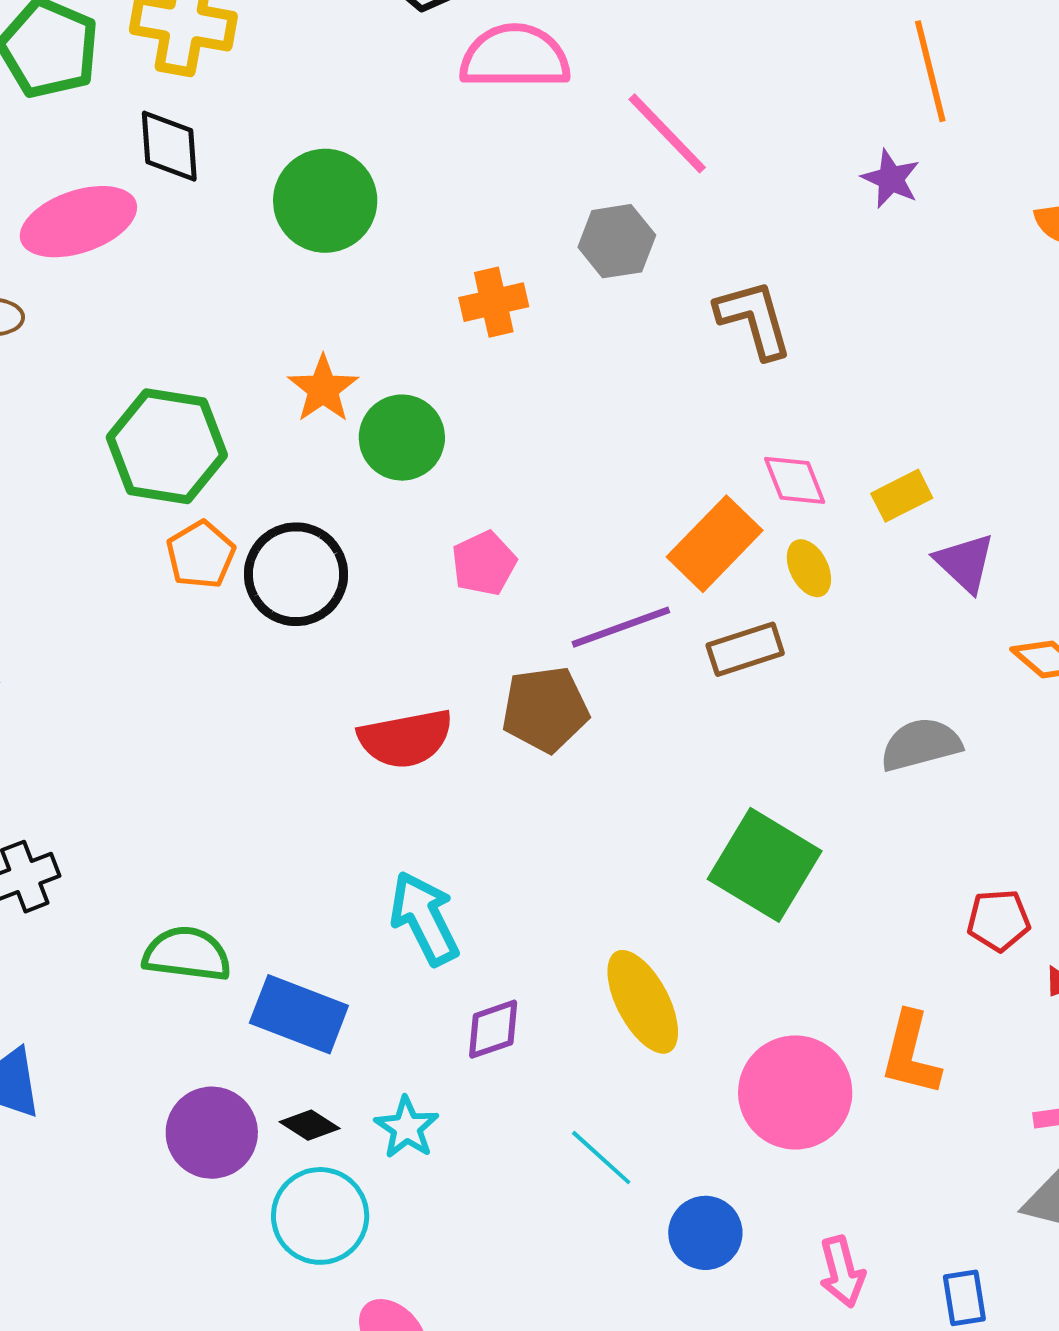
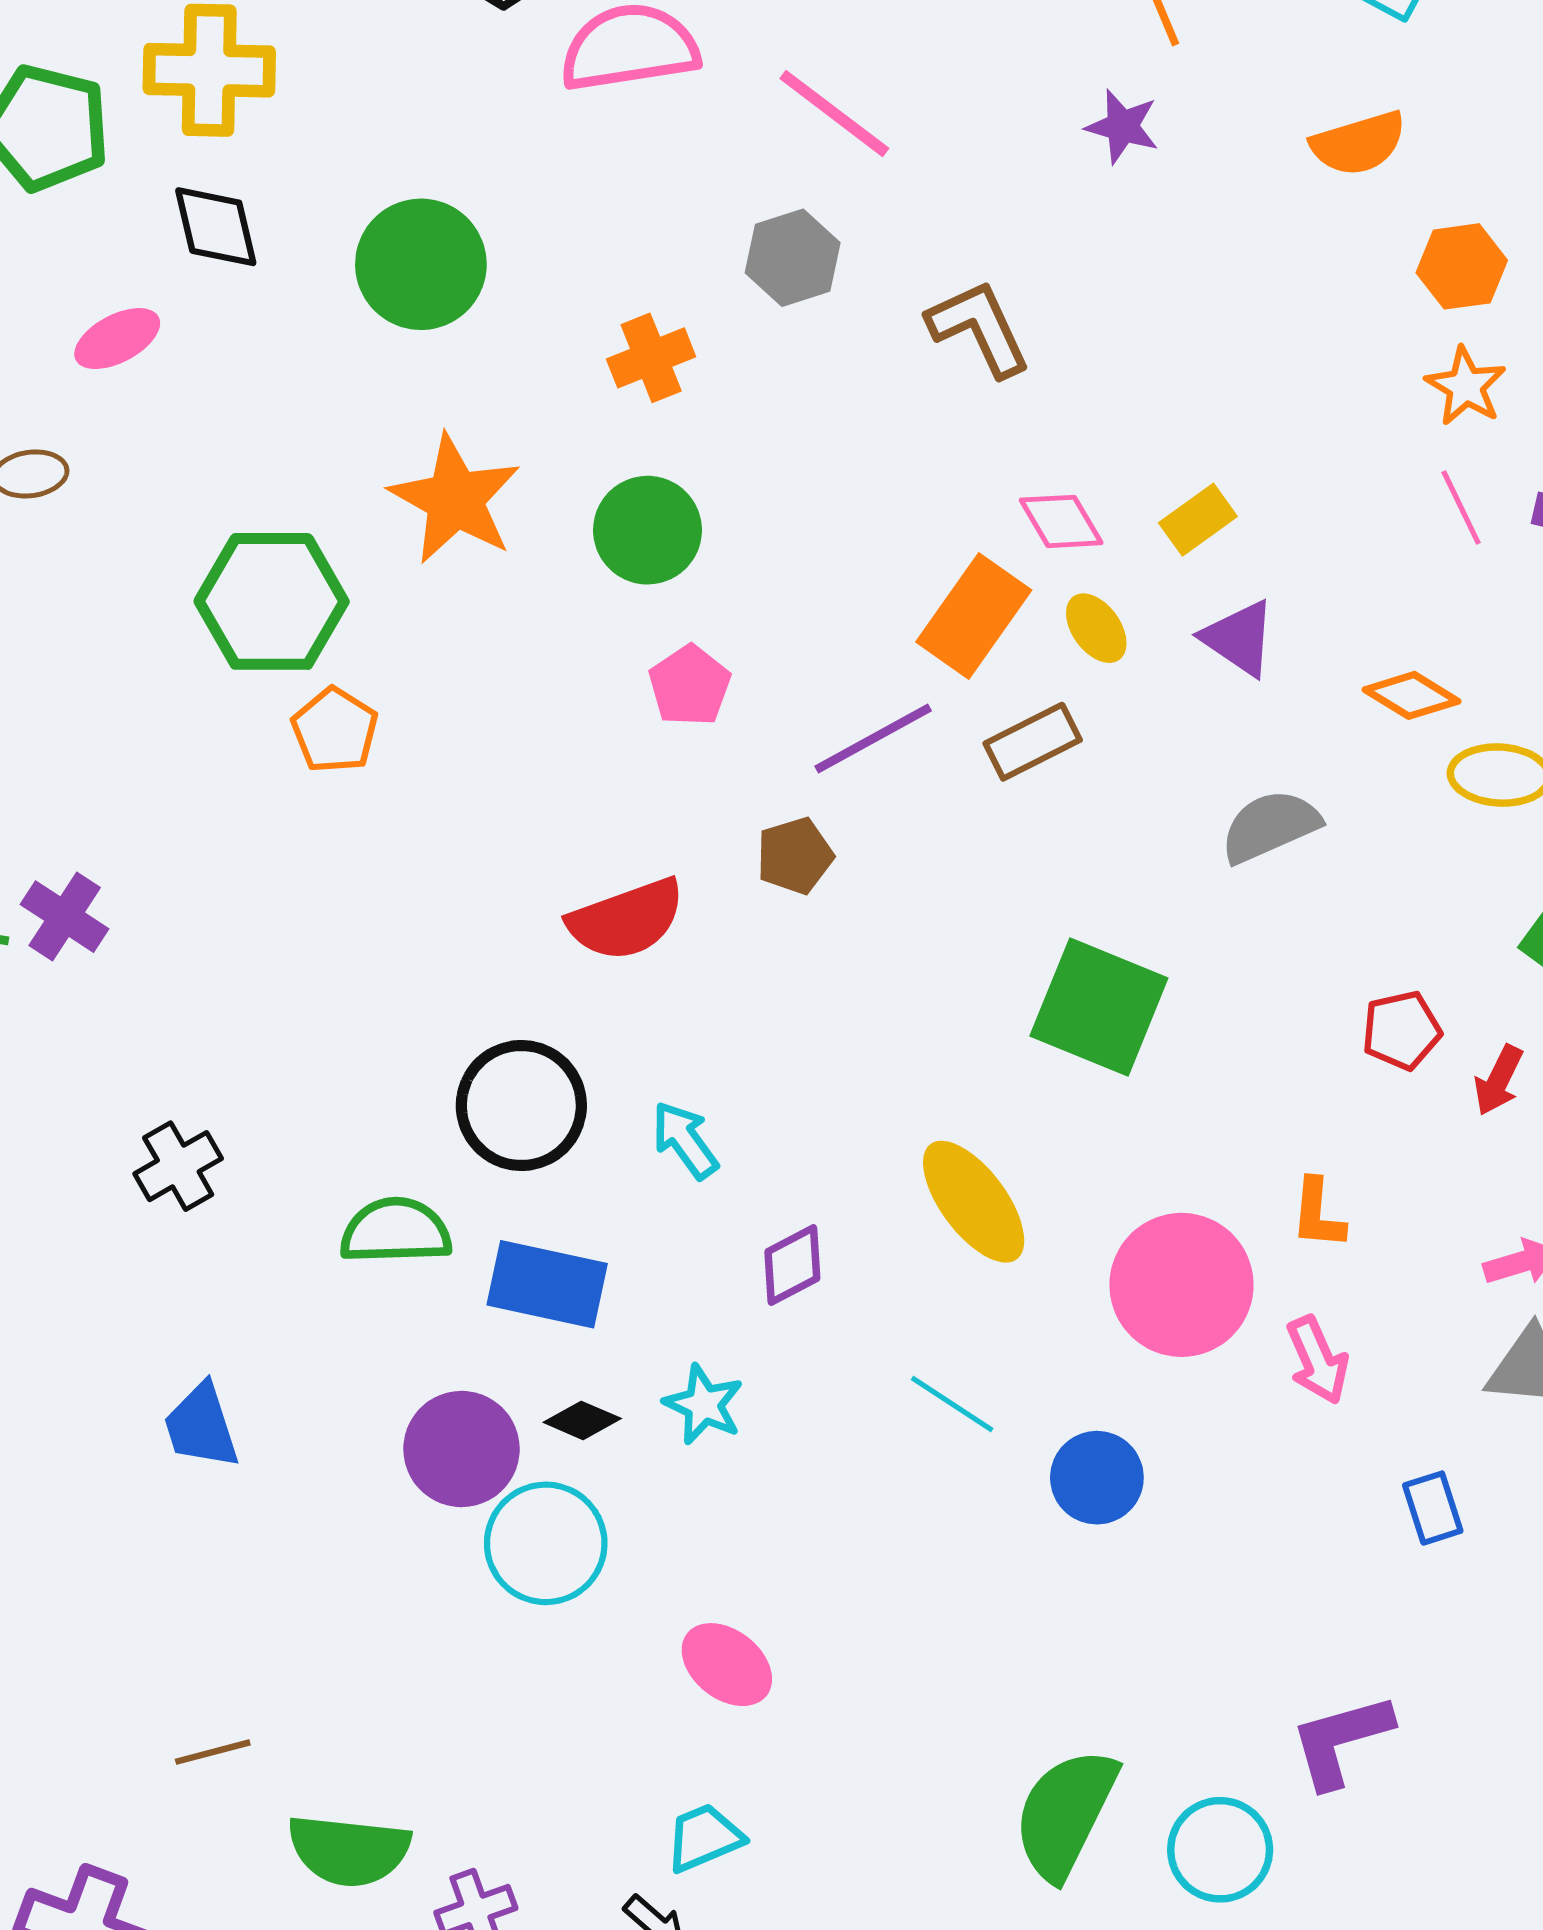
pink ellipse: (78, 222) -> (117, 339), size x0.6
orange star: (323, 389) -> (455, 499), size x1.5
green circle: (402, 438) -> (647, 530), moved
purple triangle: (965, 563) -> (1239, 638), moved
black circle: (296, 574) -> (521, 1105), moved
brown pentagon: (545, 709) -> (795, 856), size x0.7
cyan arrow: (424, 918) -> (685, 1140), size x0.7
orange L-shape: (911, 1054) -> (1318, 1214), size x0.7
cyan circle: (320, 1216) -> (546, 1543), moved
pink arrow: (842, 1272) -> (1317, 1360), moved

